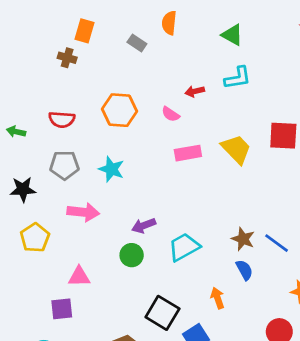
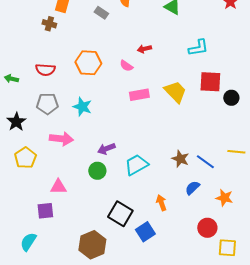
cyan L-shape: (238, 78) -> (198, 48), moved
black star: (23, 189) -> (16, 122), turned -30
blue semicircle: (244, 270) -> (192, 188), moved, turned -105

